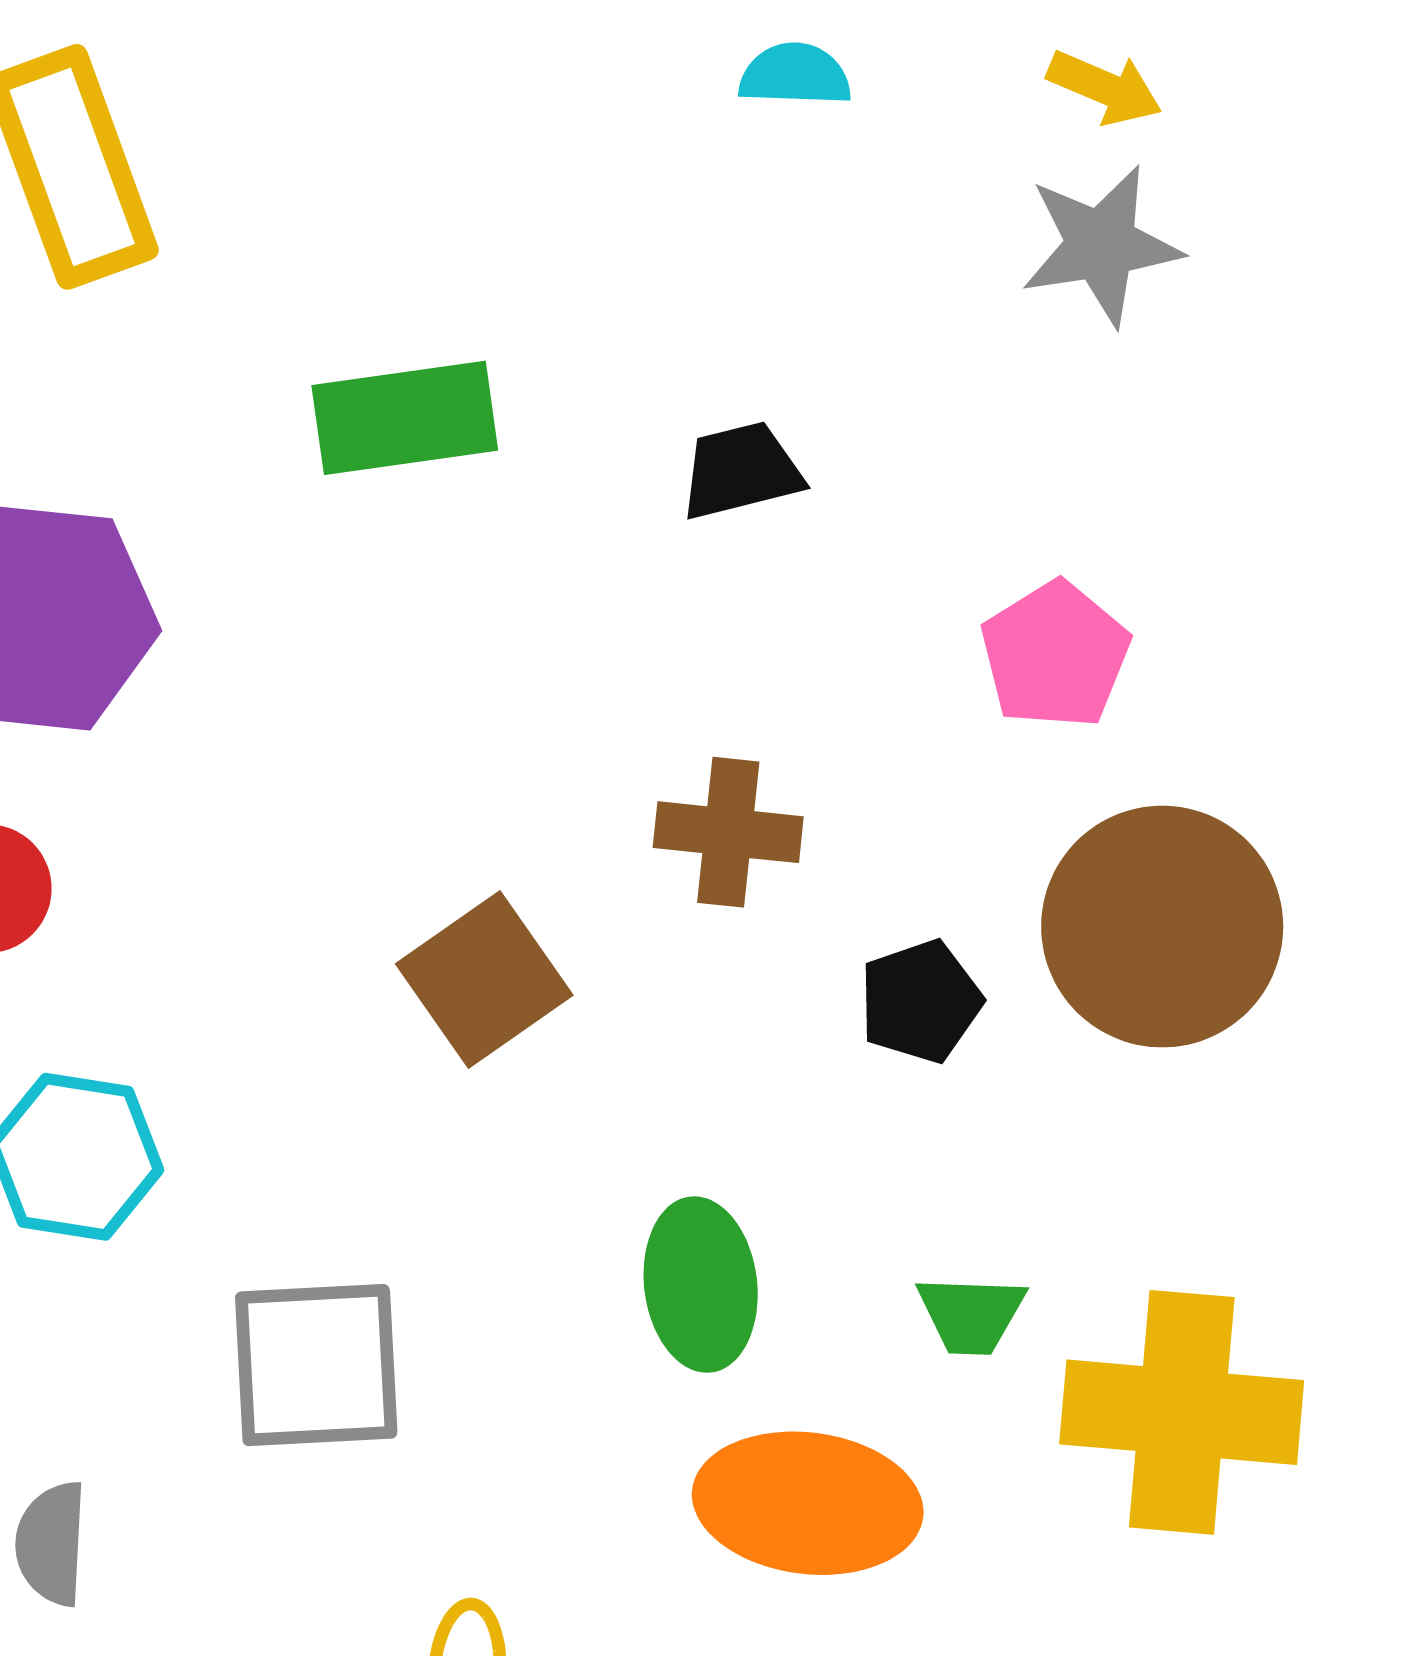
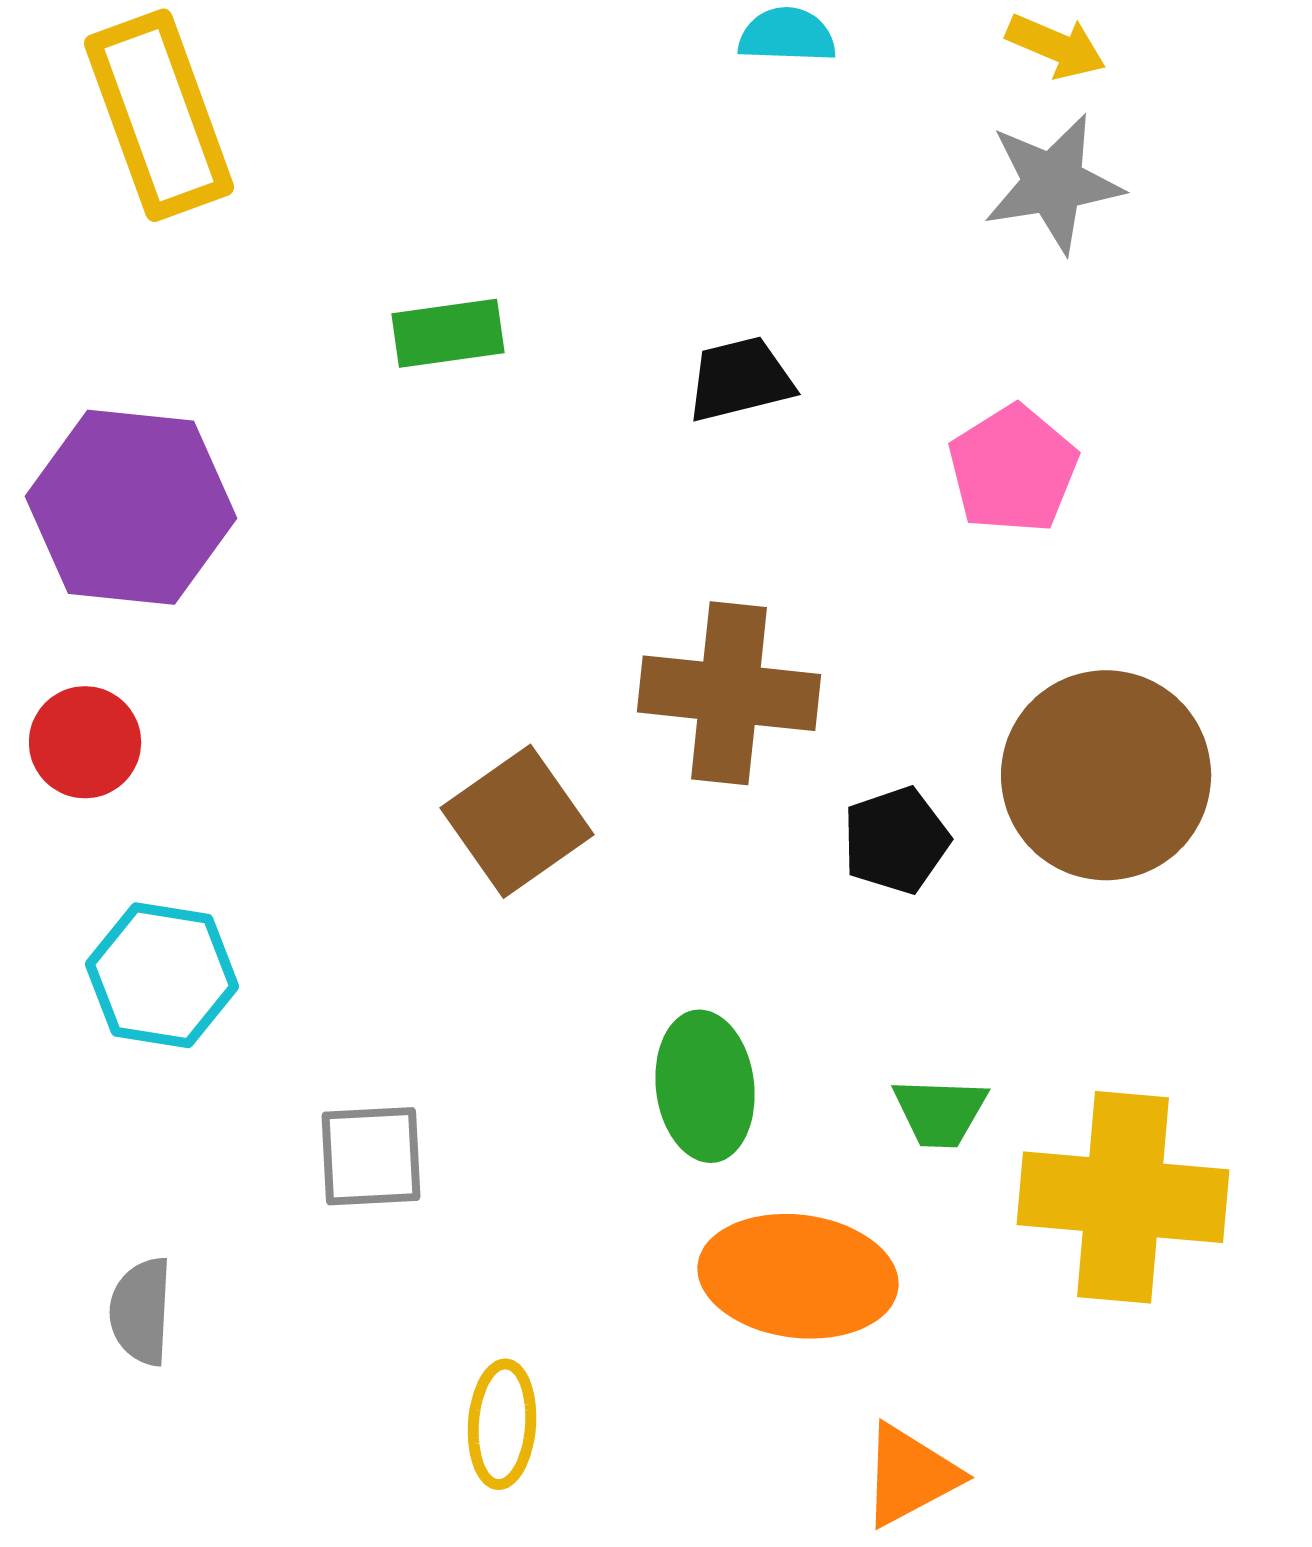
green rectangle: (405, 418) -> (448, 333), size x0.7
pink pentagon: (1055, 655) -> (1013, 469), moved
brown cross: (728, 832) -> (729, 693), size x1.4
gray square: (316, 1365) -> (371, 1156), size x0.7

